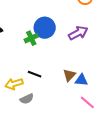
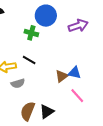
green cross: (31, 38) -> (31, 33), moved, turned 32
brown triangle: (69, 75) -> (62, 76), moved

